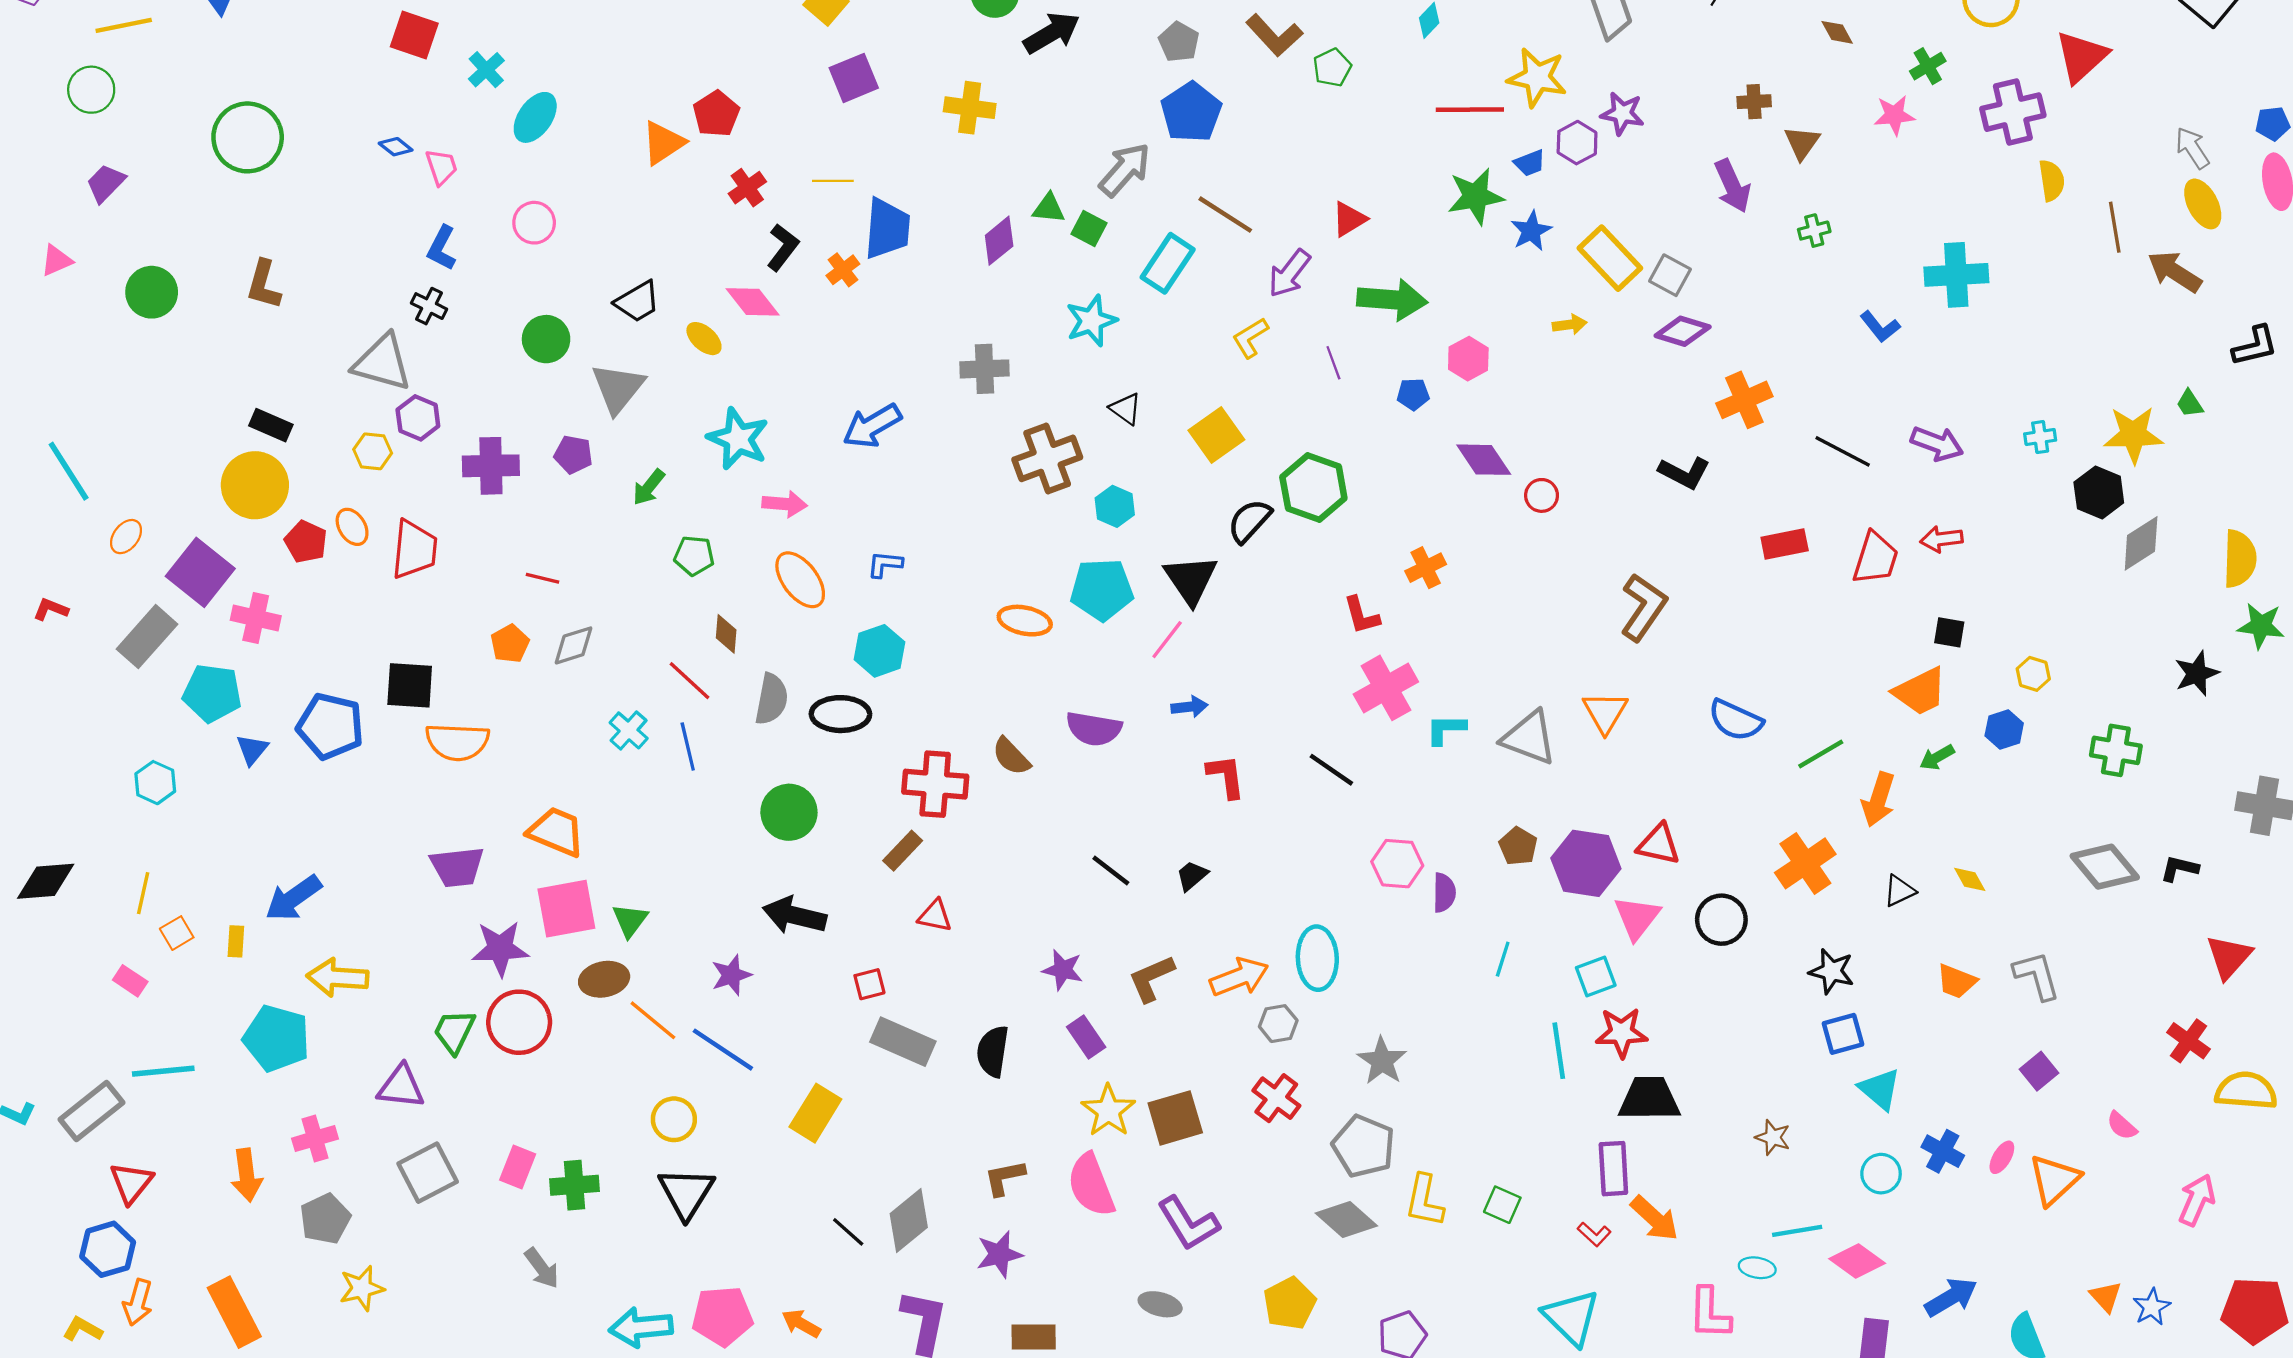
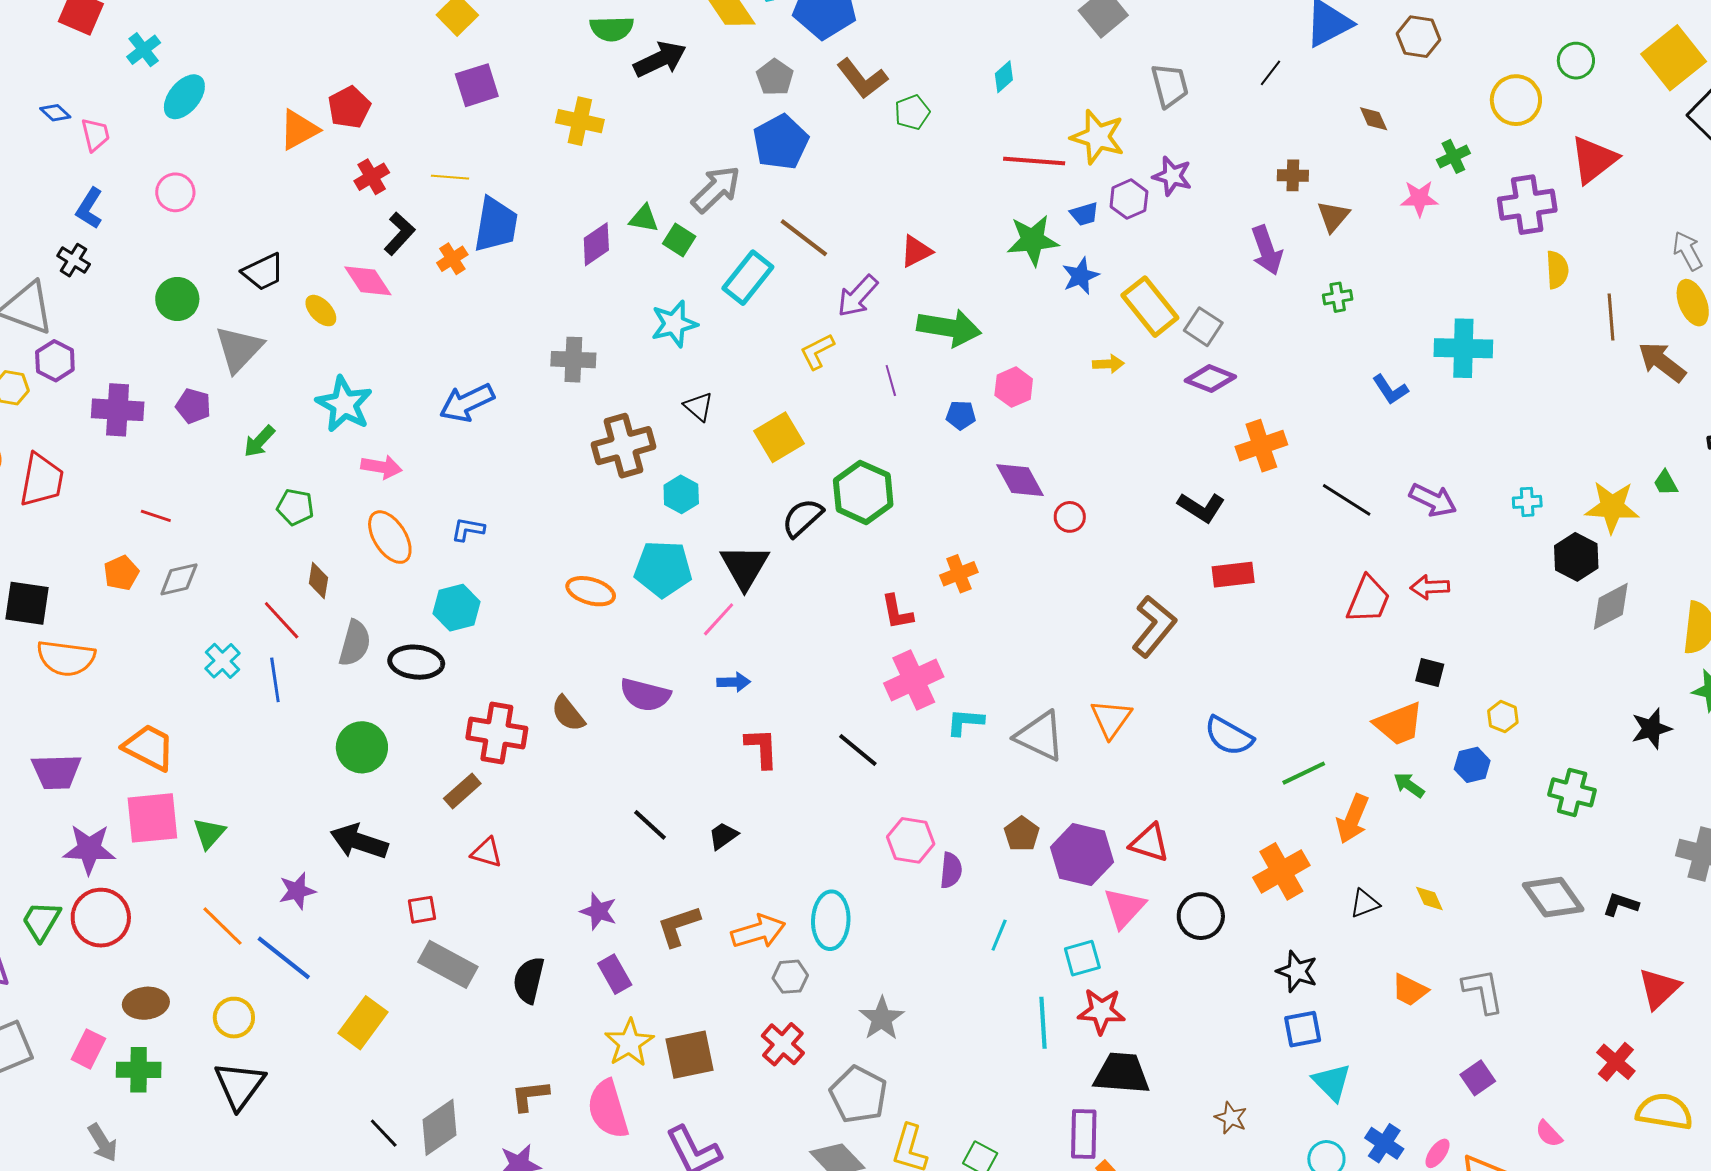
red rectangle: (1785, 544) -> (1233, 575), moved
green arrow: (1937, 757) -> (1409, 785), turned 60
brown ellipse: (604, 979) -> (146, 1003), moved

